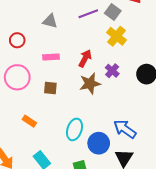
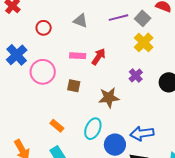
red circle: (17, 40) -> (44, 28), moved
red arrow: (85, 58) -> (99, 57), moved
brown star: (90, 84) -> (109, 98), moved
orange rectangle: (29, 121) -> (57, 126), moved
blue arrow: (125, 129) -> (142, 133), turned -50

